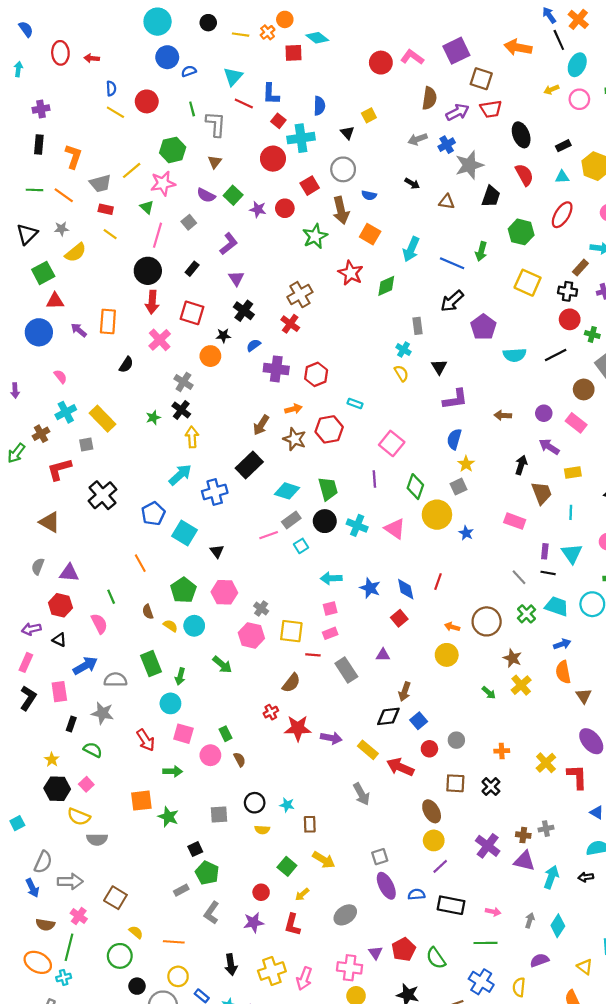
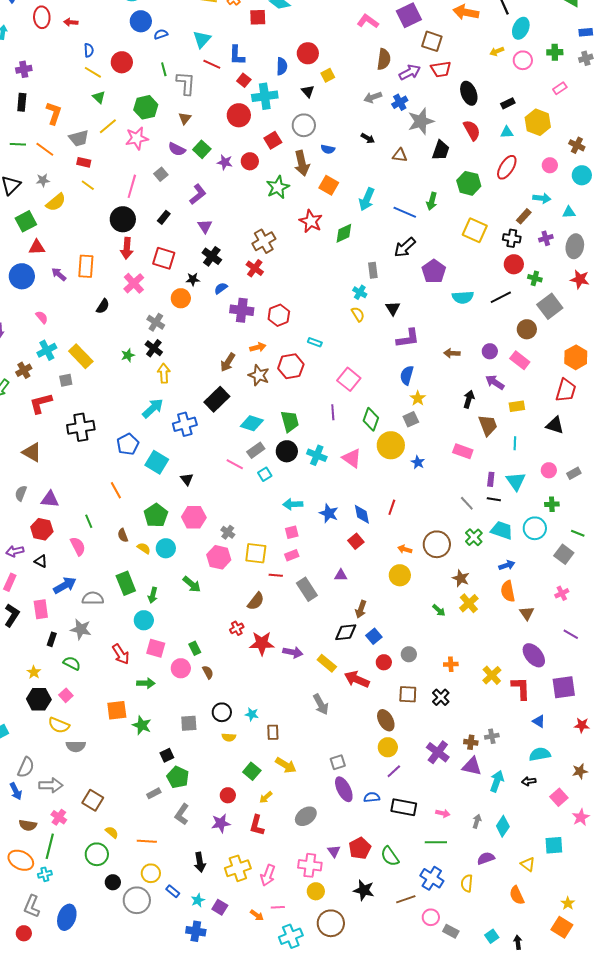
red circle: (381, 63) -> (308, 53), moved
green triangle: (147, 207) -> (99, 97), moved
black cross: (102, 495) -> (81, 427), turned 32
pink line: (269, 535) -> (235, 464), turned 48

